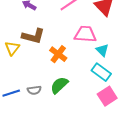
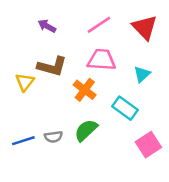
pink trapezoid: (85, 34) -> (102, 60), moved
cyan triangle: (102, 50) -> (142, 74), moved, turned 32
cyan rectangle: (101, 72) -> (125, 108), moved

